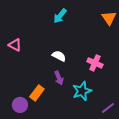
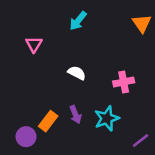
pink triangle: (15, 45) -> (34, 44), moved, turned 32
pink cross: (95, 63) -> (124, 82), turned -35
purple arrow: (59, 78) -> (75, 115), moved

